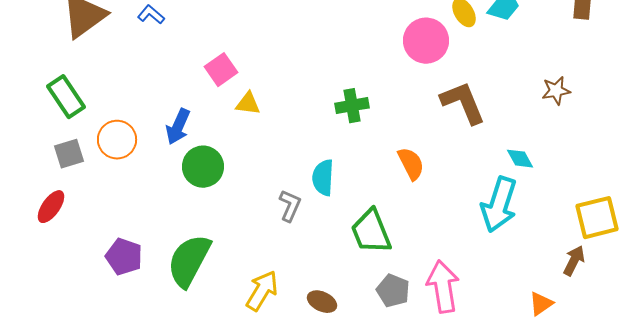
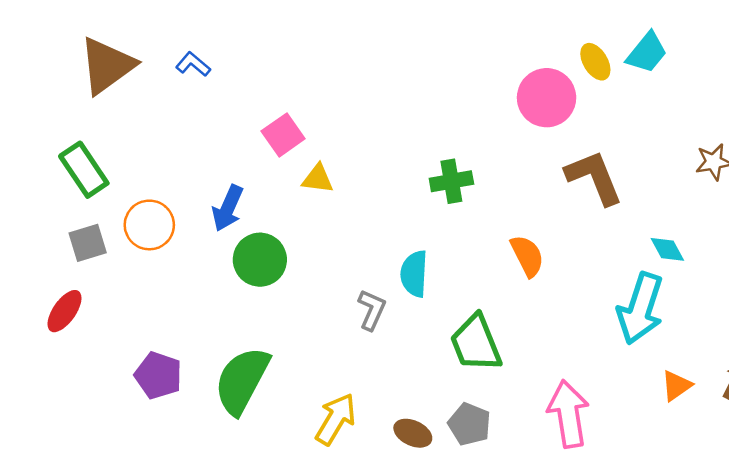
gray pentagon: (393, 291) -> (469, 424), moved
orange triangle: (541, 304) -> (676, 386), moved

